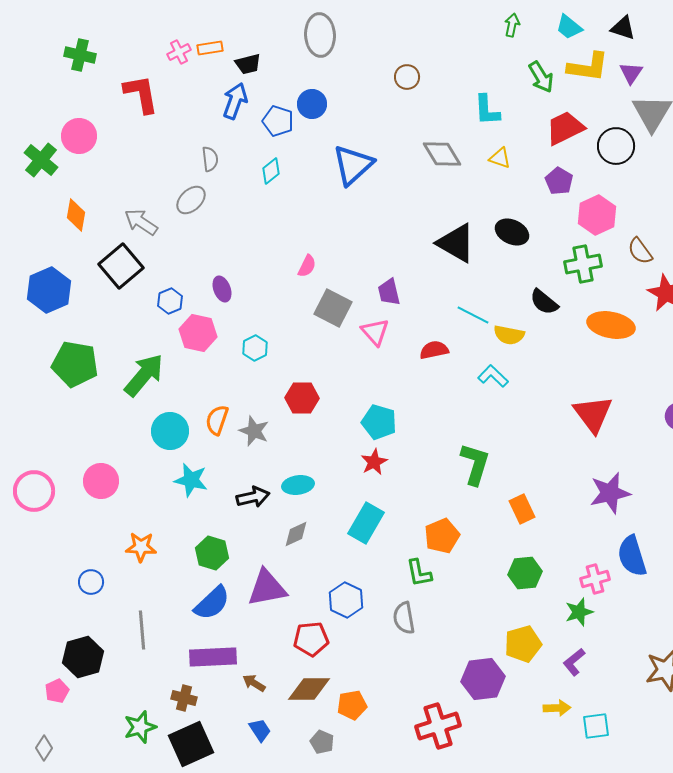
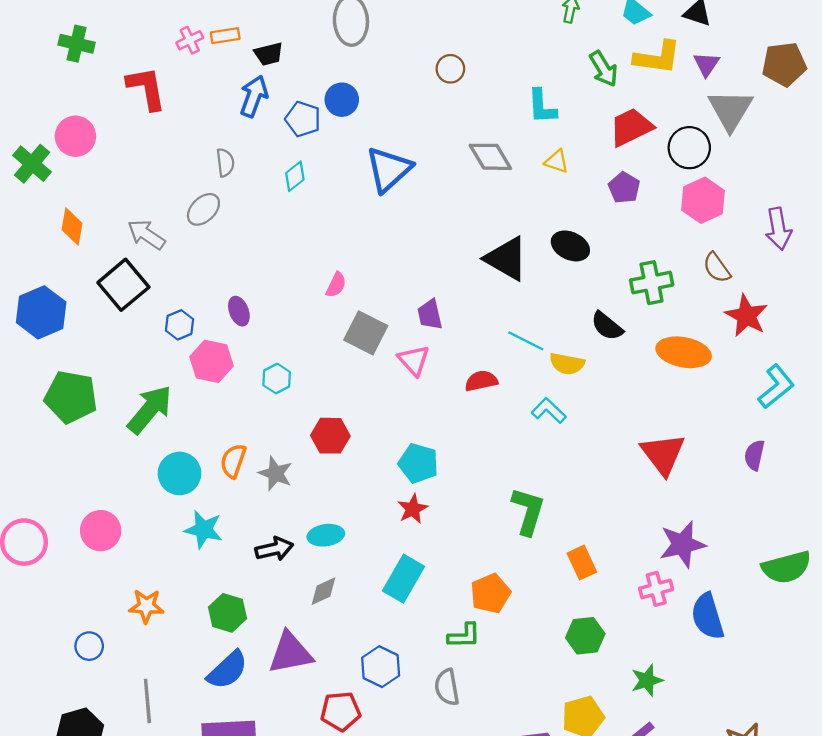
pink hexagon: (597, 215) -> (703, 200), moved
green L-shape: (419, 573) -> (464, 636), turned -80
pink cross: (595, 579) -> (656, 589), moved

